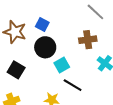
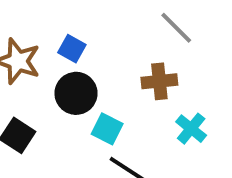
cyan square: (62, 65) -> (107, 129), turned -35

